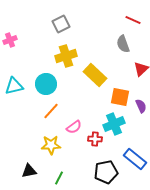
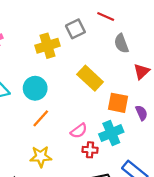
red line: (133, 20) -> (106, 17), moved
gray square: (61, 24) -> (75, 29), moved
yellow cross: (66, 56) -> (47, 46), moved
pink semicircle: (74, 127) -> (79, 131), moved

